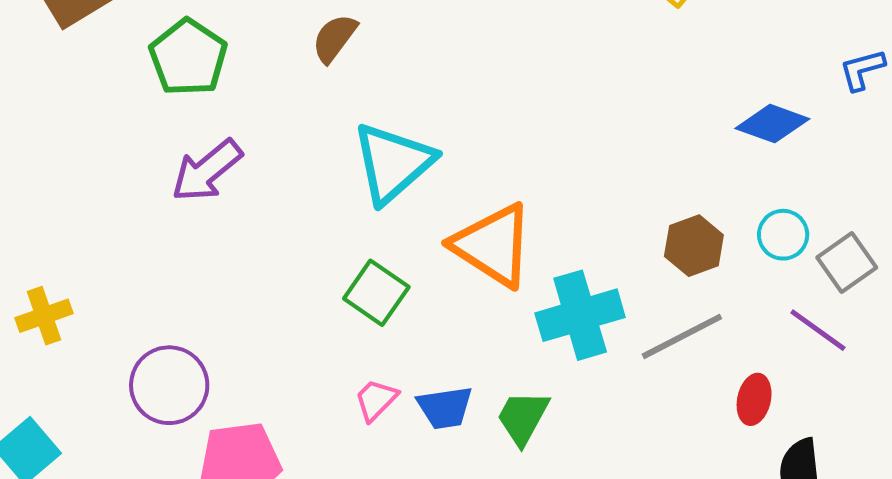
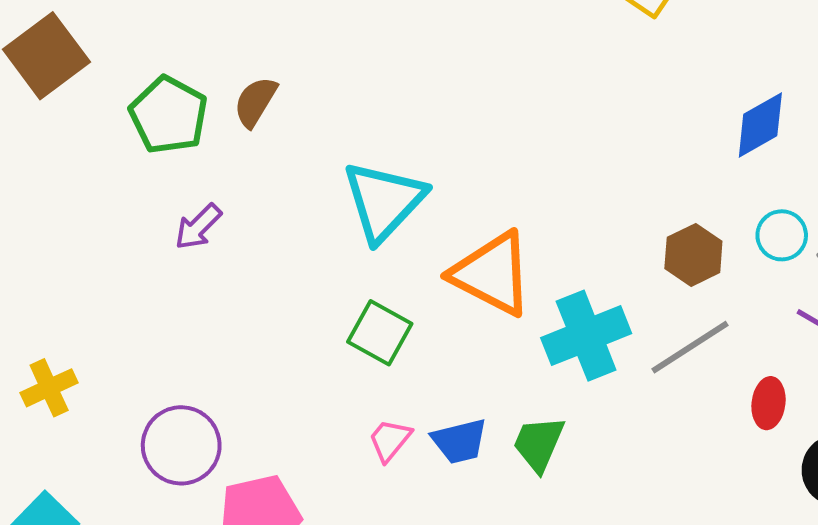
brown semicircle: (334, 38) -> (255, 102), moved
blue diamond: (772, 124) -> (760, 125), turned -44
purple arrow: (207, 171) -> (198, 227), size x0.7

